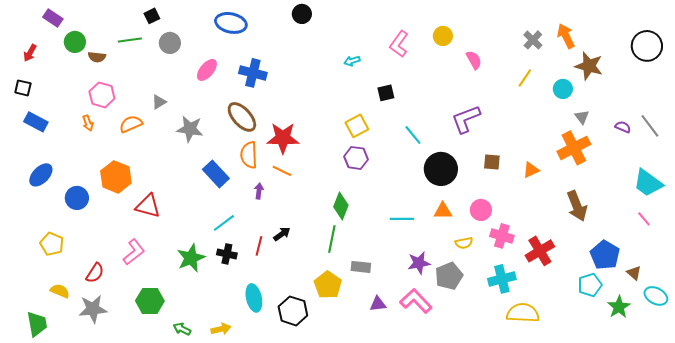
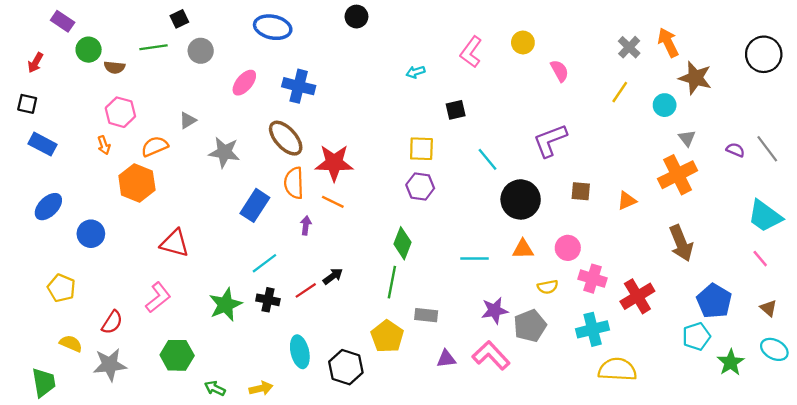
yellow square: (357, 126) -> (421, 149), turned 30
blue rectangle: (216, 174) -> (255, 205), turned 76
orange hexagon: (116, 177) -> (137, 183), moved
red line: (259, 246) -> (306, 290), turned 42
brown triangle: (634, 273) -> (768, 308), moved

